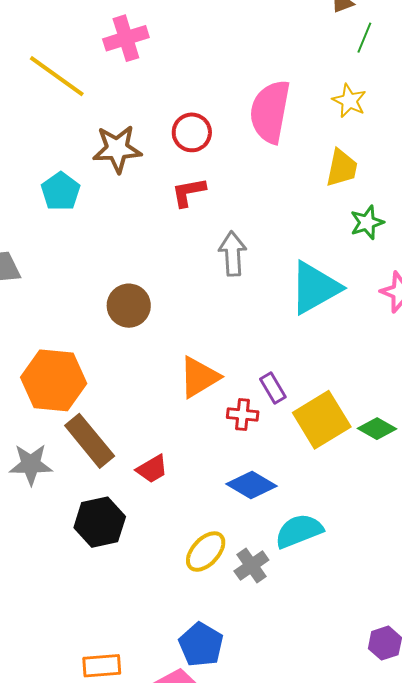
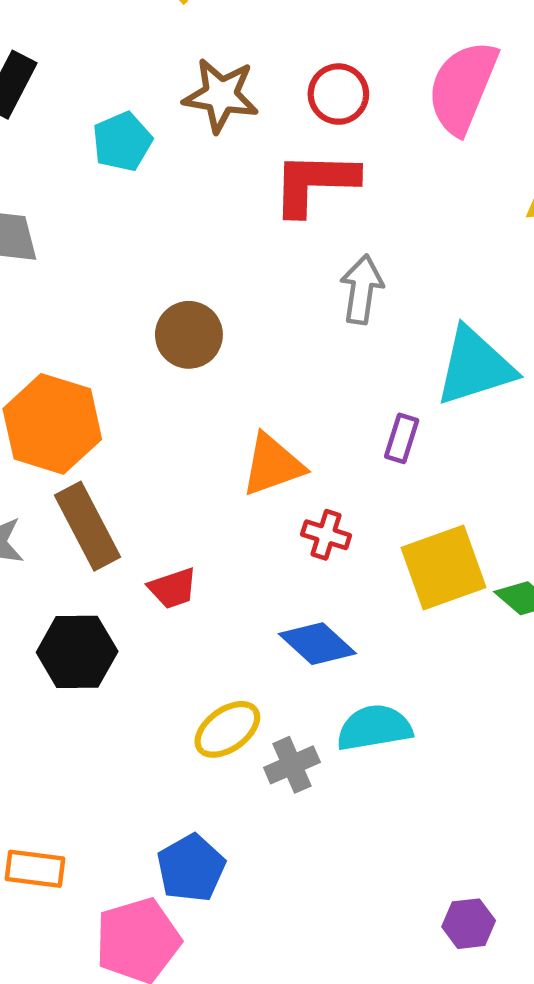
red L-shape: (188, 192) -> (315, 183), size x1.6
purple rectangle: (273, 388) -> (402, 438), moved, turned 36

